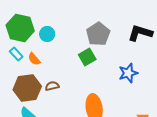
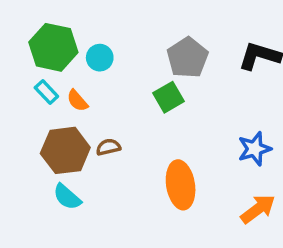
blue star: (128, 73) -> (254, 149), moved

